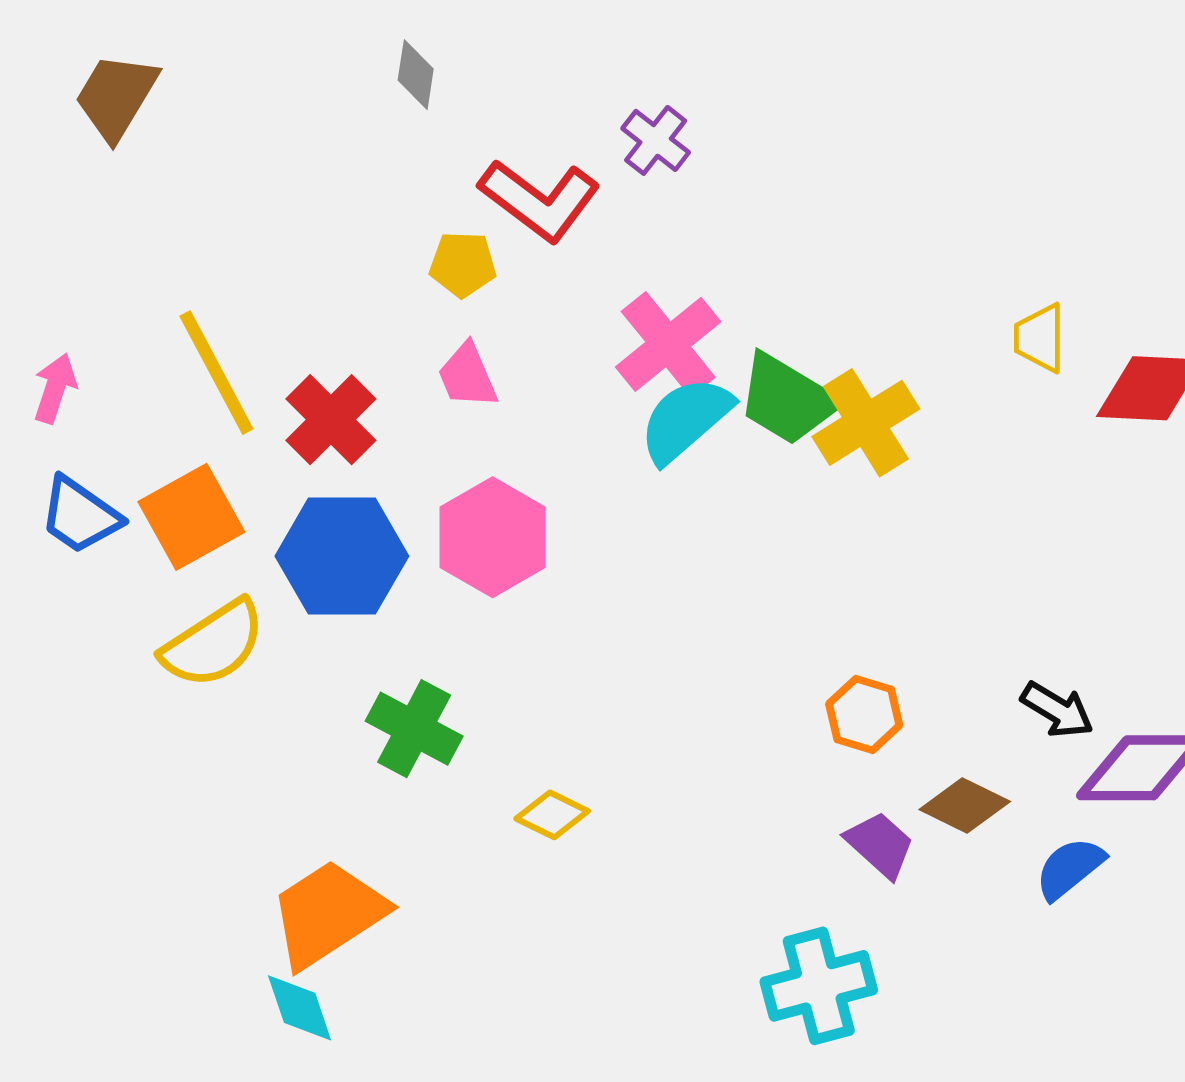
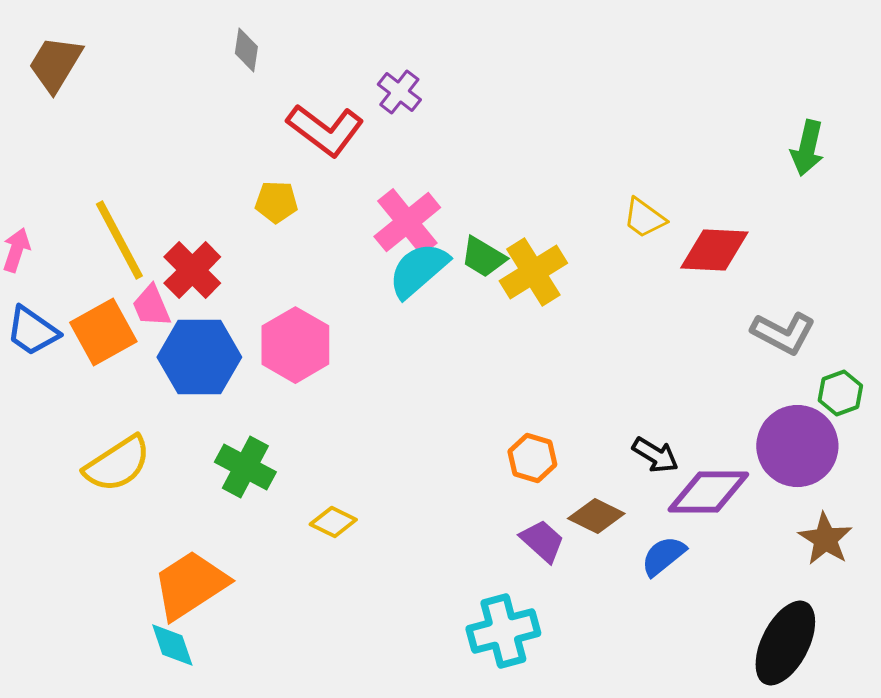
yellow pentagon: (463, 264) -> (276, 202), moved
yellow trapezoid: (1040, 338) -> (644, 218), turned -54
pink trapezoid: (467, 376) -> (151, 306), moved
green trapezoid: (787, 399) -> (483, 257), size x0.7
yellow semicircle: (213, 644) -> (117, 464), moved

